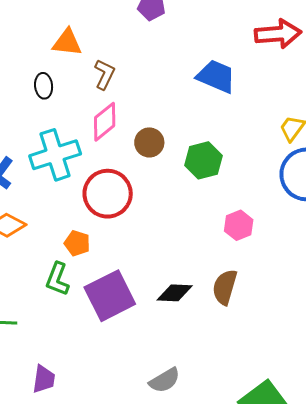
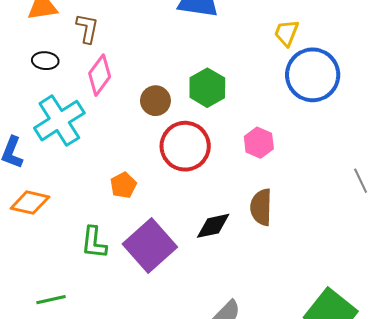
black ellipse: (44, 86) -> (45, 61), moved, turned -65
brown circle: (149, 142) -> (155, 101), moved
red circle: (108, 194) -> (185, 146), moved
orange pentagon: (77, 243) -> (123, 185), moved, turned -30

